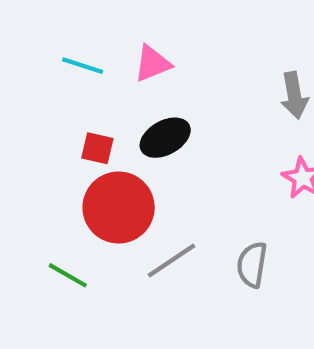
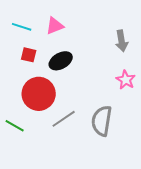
red square: (97, 148) -> (29, 55), moved
gray semicircle: (252, 265) -> (102, 121), size x1.4

